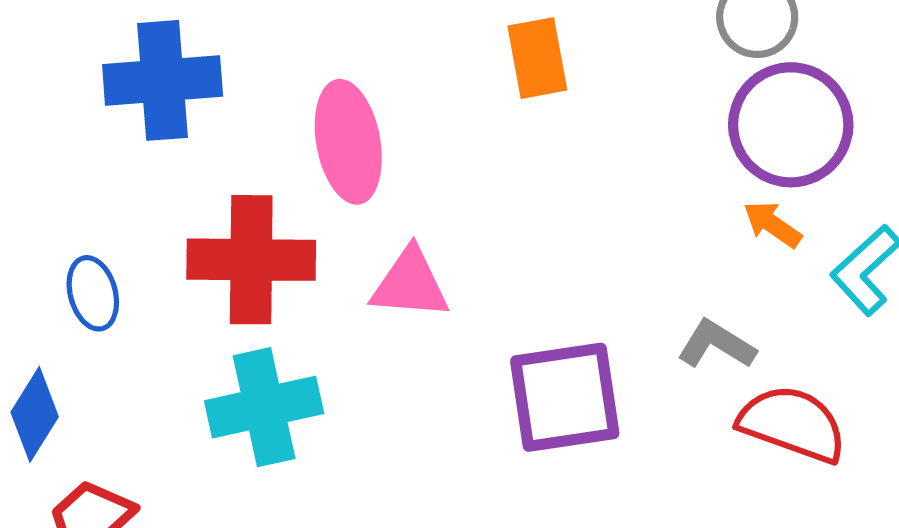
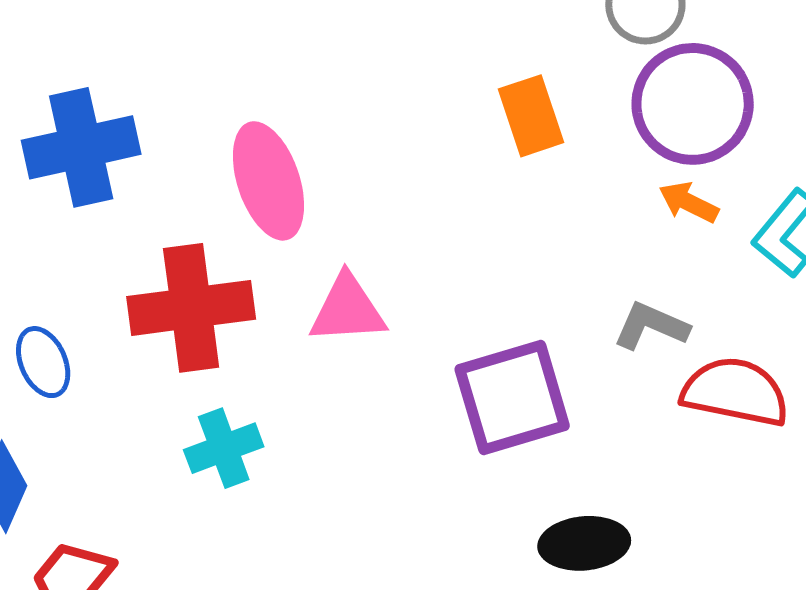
orange rectangle: (537, 58) -> (531, 116), moved
cyan cross: (264, 407) -> (224, 448), size x0.7

